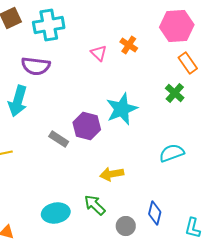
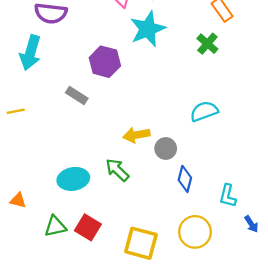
cyan star: (122, 109) -> (148, 29), moved
purple hexagon: (87, 126) -> (105, 62), moved
gray circle: (126, 226) -> (166, 148), moved

